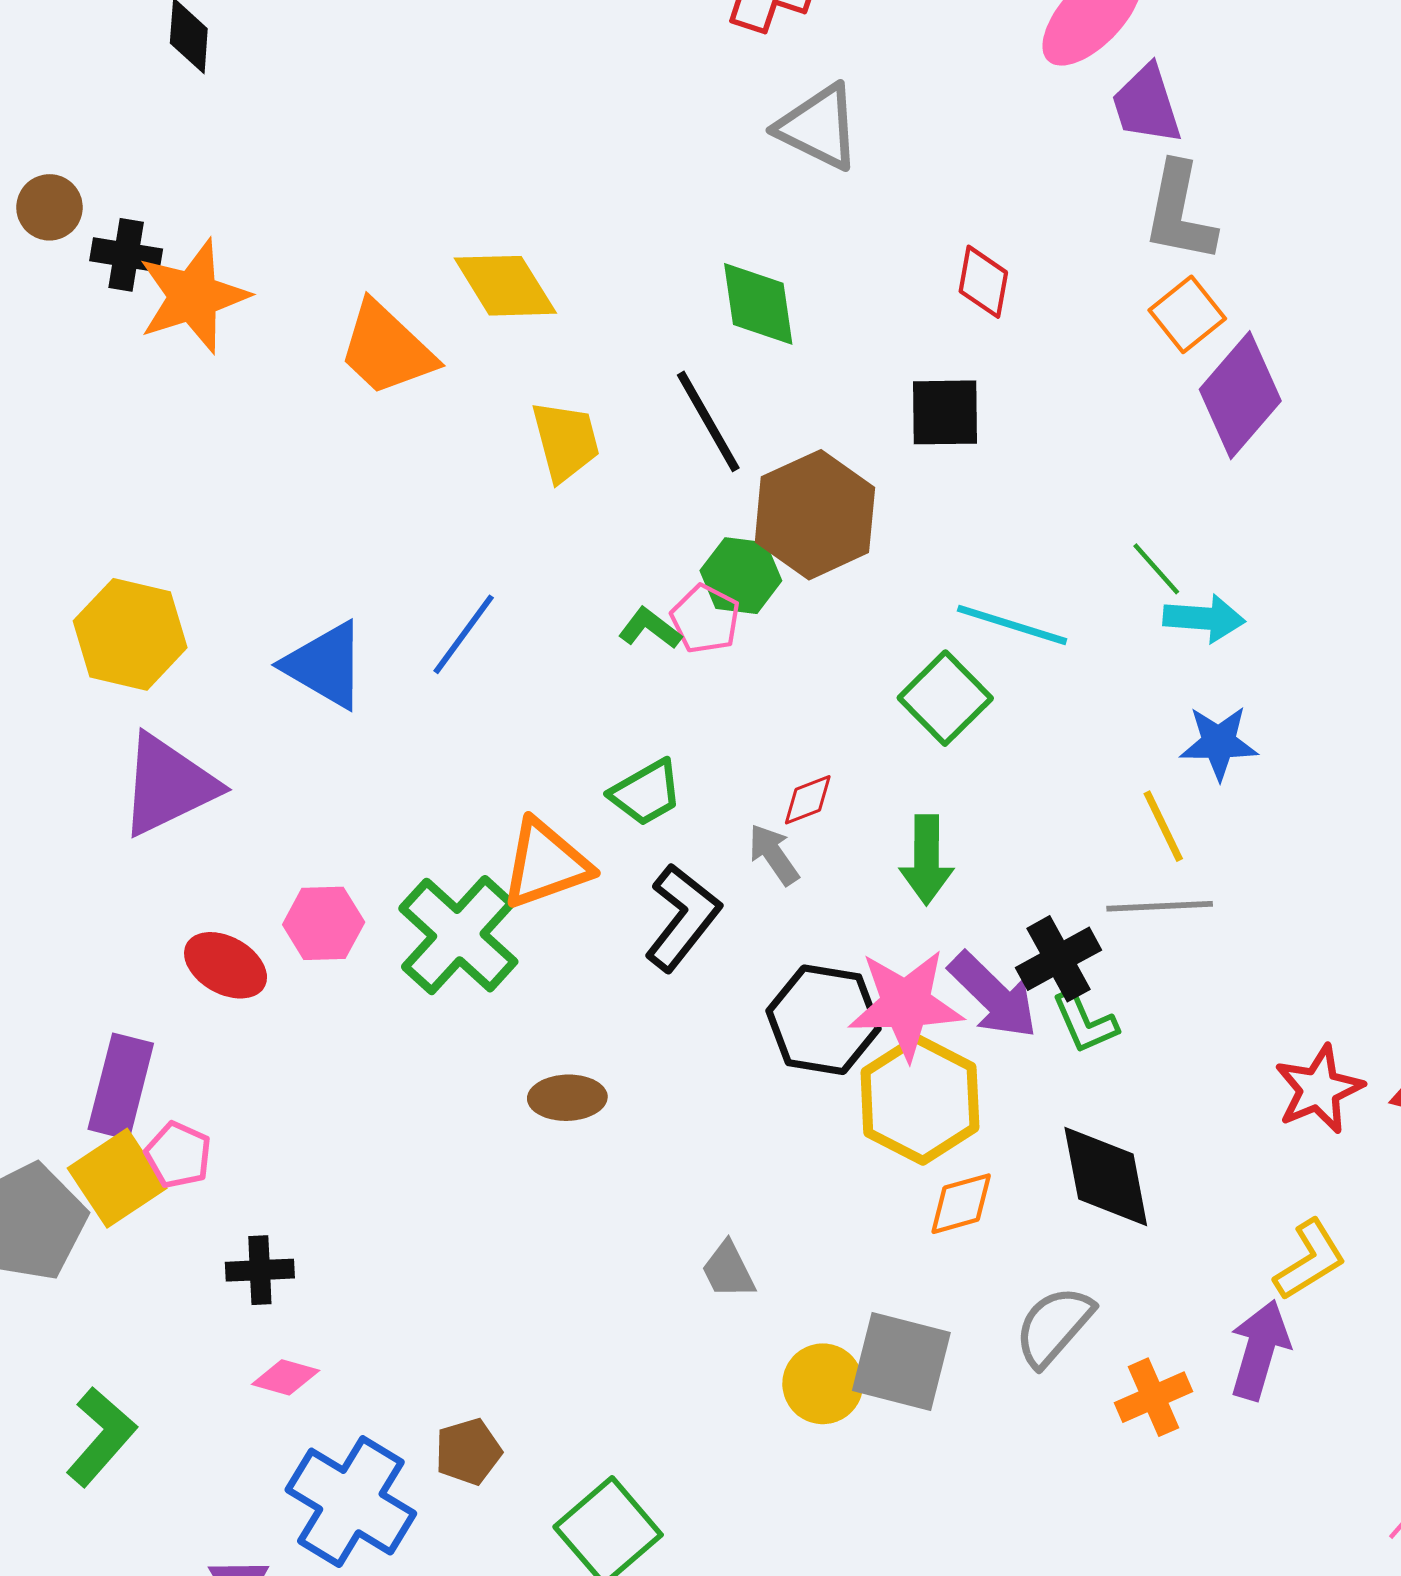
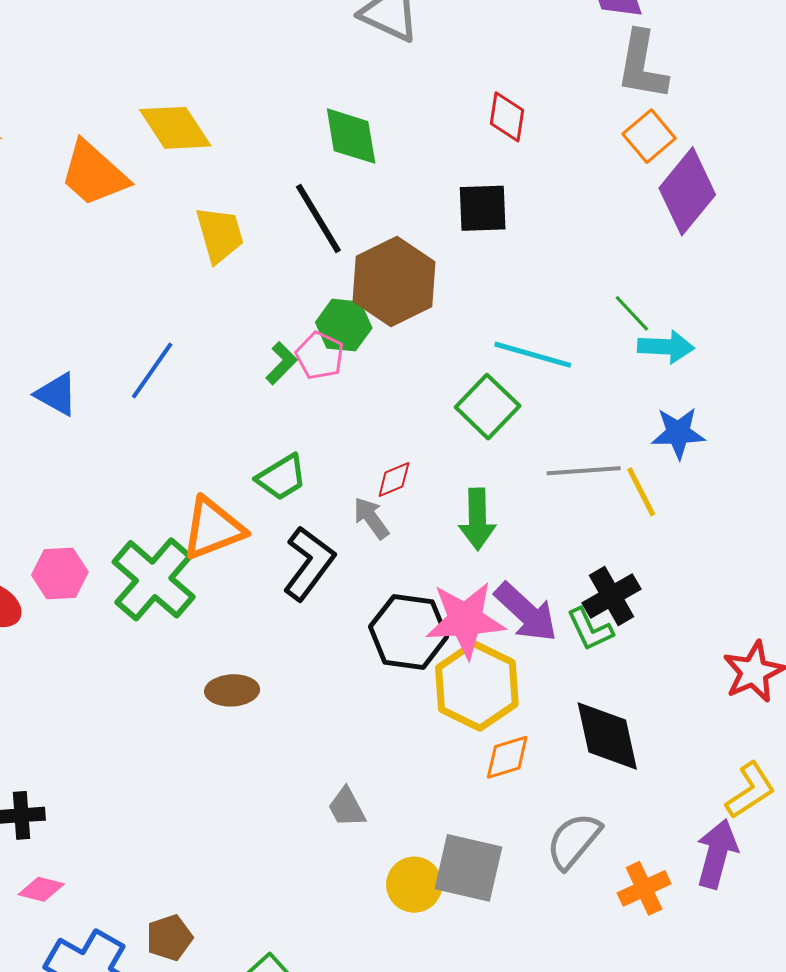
green L-shape: (650, 628) -> (281, 363), turned 99
blue triangle: (325, 665) -> (57, 394), size x0.7
gray line: (1160, 906) -> (584, 471), moved
black cross: (1059, 959) -> (612, 596), moved

